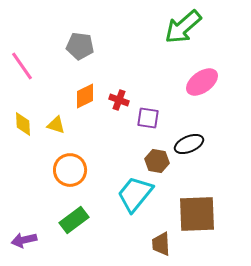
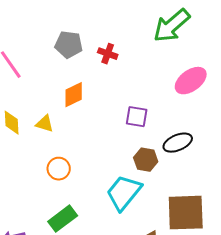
red cross: (119, 100) -> (108, 54), moved
orange circle: (70, 170) -> (59, 169), size x0.7

